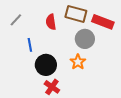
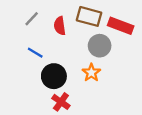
gray line: (16, 20) -> (32, 19), moved
blue line: (30, 45) -> (35, 53), turned -48

